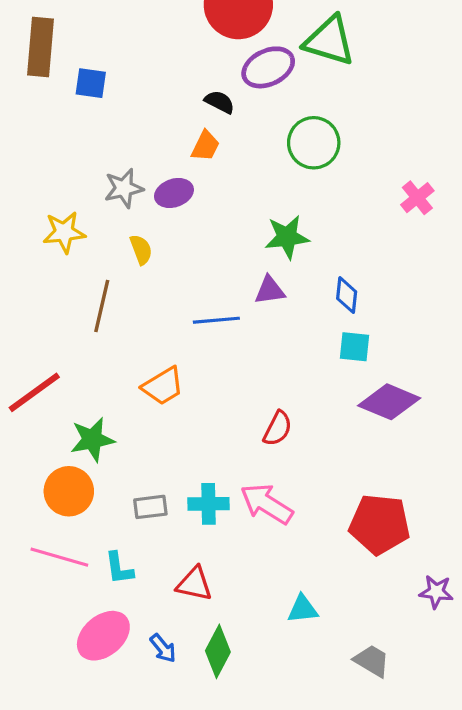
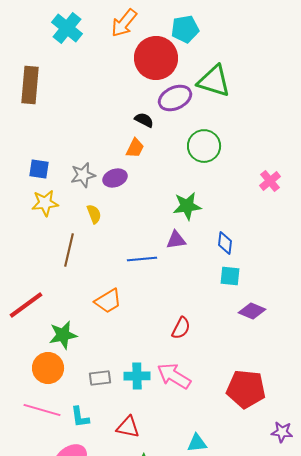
blue square: (91, 83) -> (39, 169), moved
purple diamond: (389, 402) -> (252, 311), size x0.7

